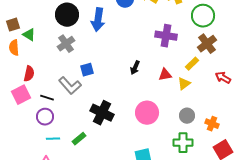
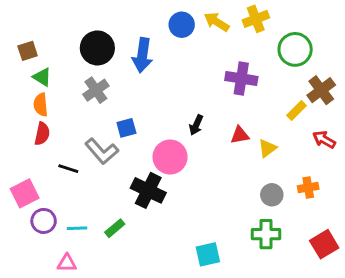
brown square: (13, 25) -> (28, 51), moved
brown cross: (207, 44) -> (321, 90), moved
orange semicircle: (14, 48) -> (41, 105), moved
yellow rectangle: (192, 64) -> (297, 110), moved
pink square: (21, 95) -> (25, 193), moved
pink circle: (147, 113) -> (170, 157), moved
purple circle: (45, 117) -> (44, 221), moved
orange cross: (212, 124) -> (308, 188), moved, turned -32

